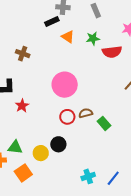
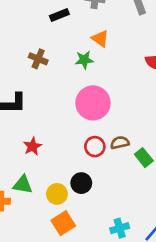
black rectangle: (52, 22) -> (59, 15), moved
green star: (93, 38) -> (84, 60), moved
red star: (22, 106) -> (32, 146), moved
orange square: (23, 173) -> (63, 223), moved

